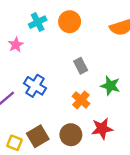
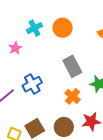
gray rectangle: (81, 66) -> (72, 66), size x1.5
blue cross: (35, 86) -> (32, 84), turned 30

